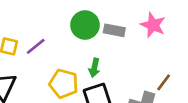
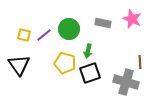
green circle: (85, 25) -> (69, 29), moved
brown line: (164, 82) -> (140, 62), turned -40

